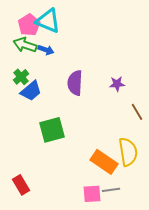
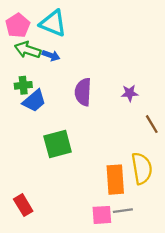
pink pentagon: (29, 25) -> (18, 25), moved
green cross: (21, 77) -> (23, 85), turned 35
orange rectangle: (104, 162) -> (115, 180), turned 52

